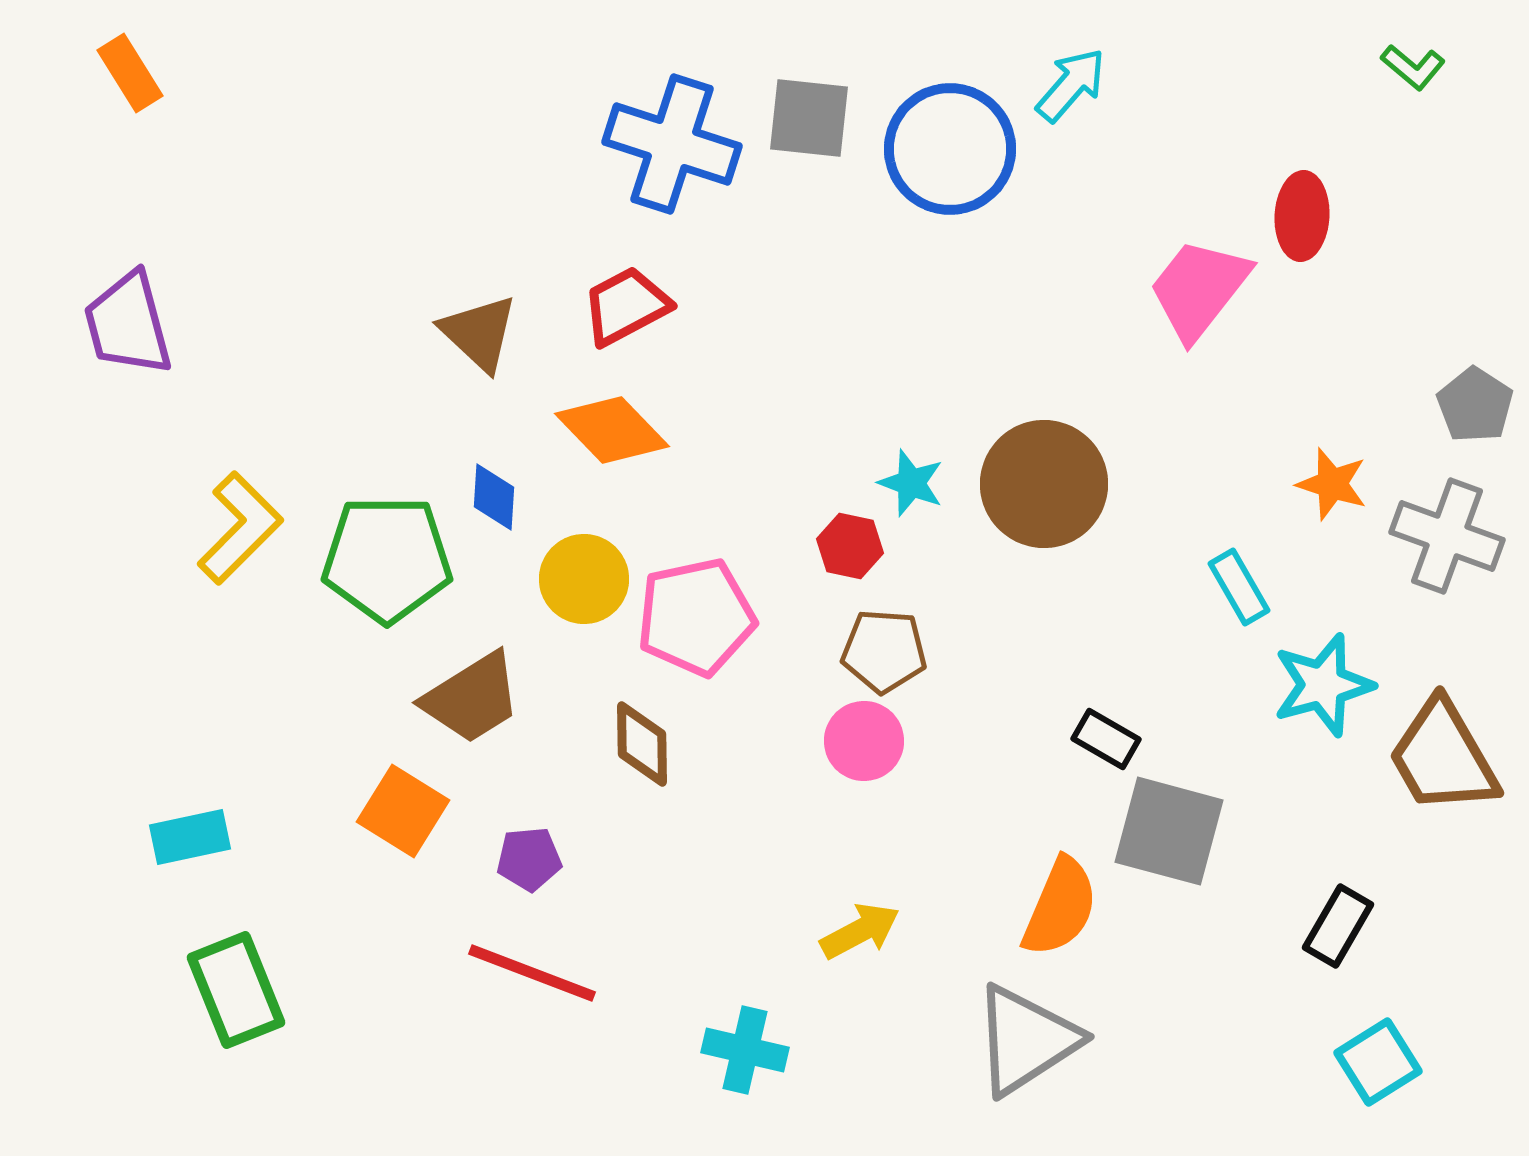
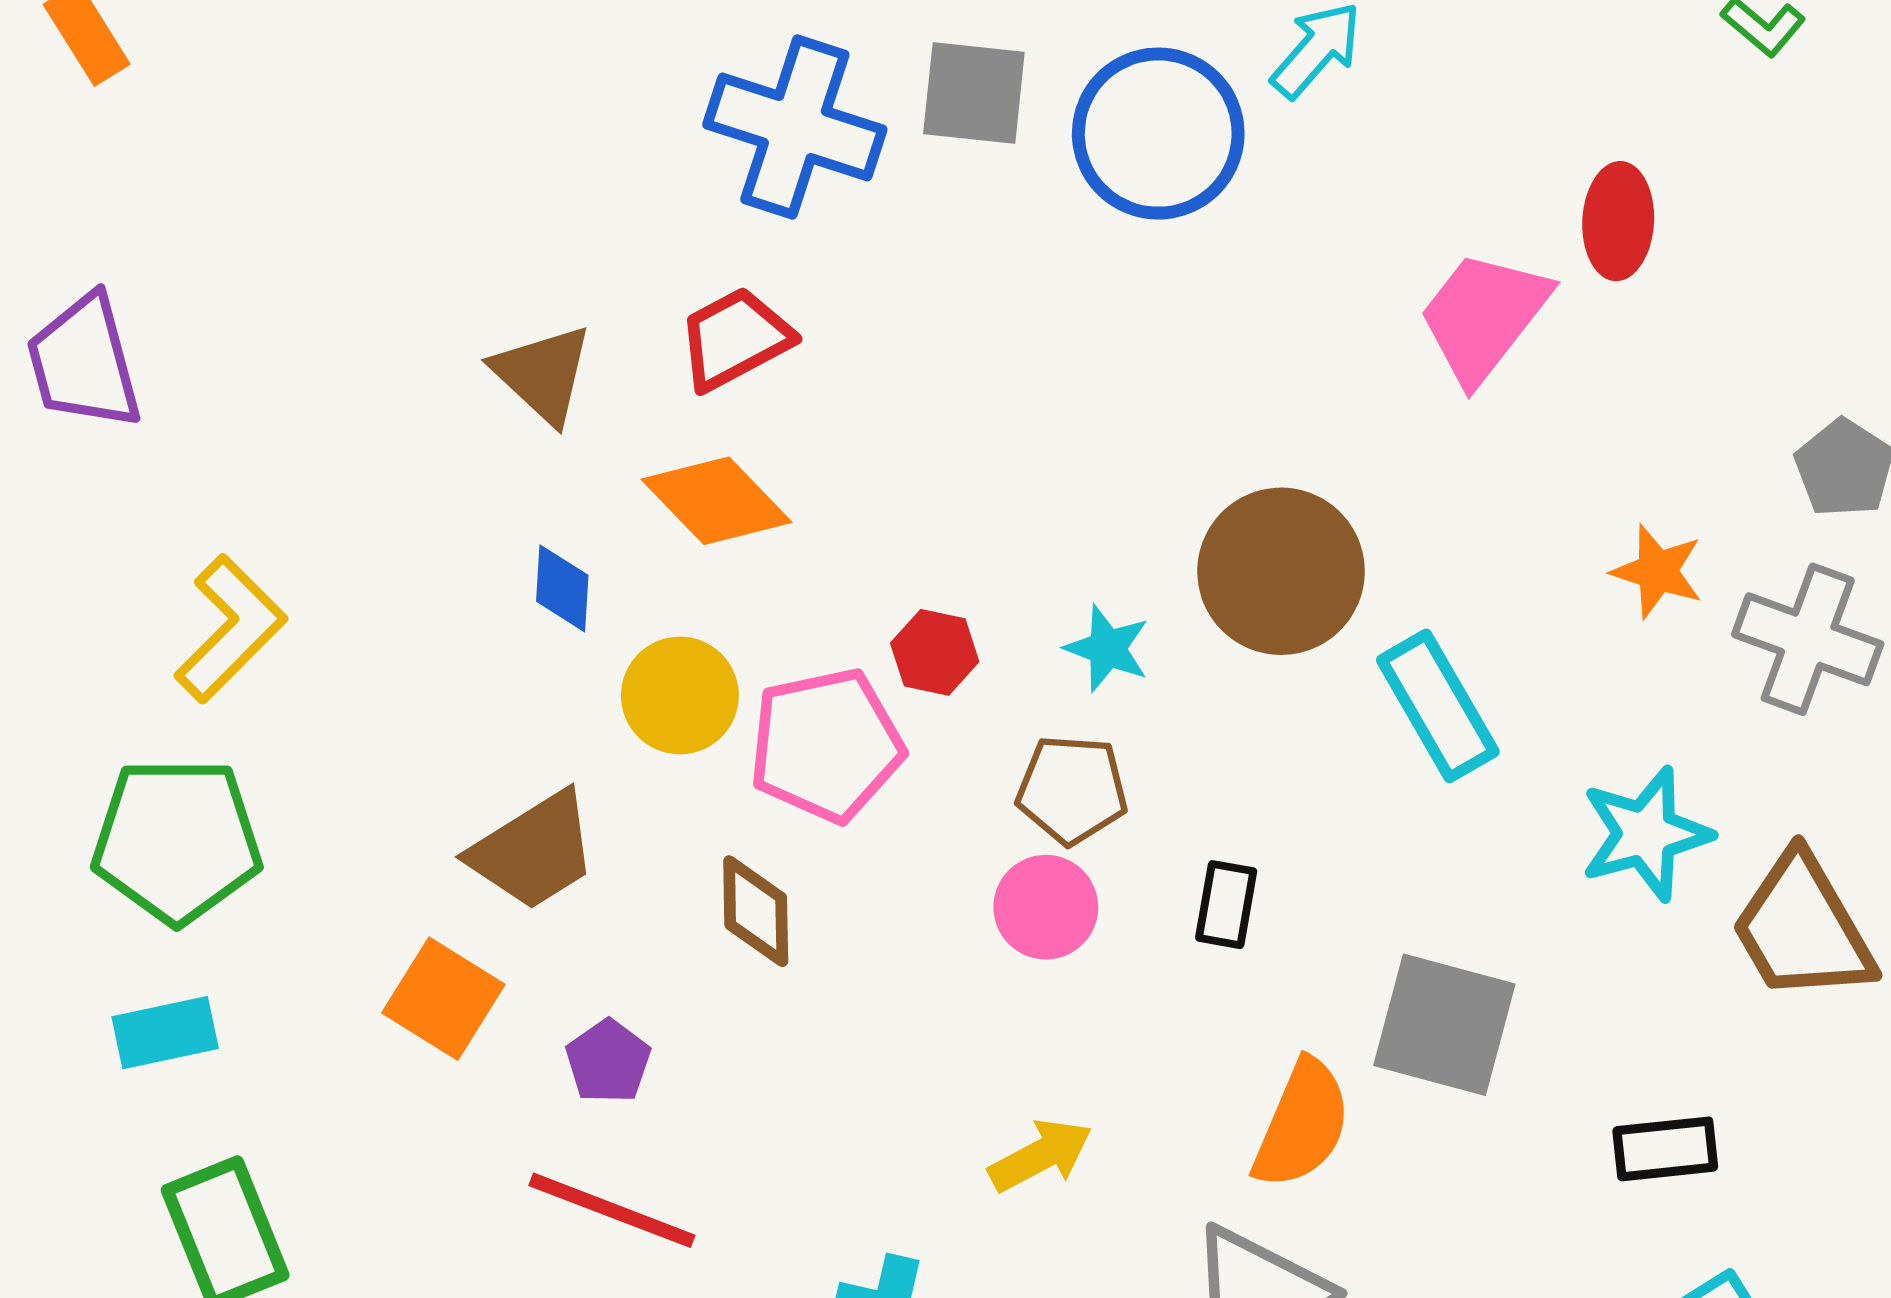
cyan star: (911, 483) -> (1107, 648), moved
red hexagon: (850, 546) -> (935, 652), moved
green pentagon: (387, 559) -> (177, 841), moved
cyan rectangle: (1239, 587) -> (1438, 706), moved, size x1.5
black rectangle: (1106, 739) -> (1226, 905), moved, turned 70
purple pentagon: (529, 859) -> (608, 1061), turned -30
black rectangle: (1338, 926) -> (1665, 1149), turned 54

